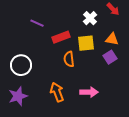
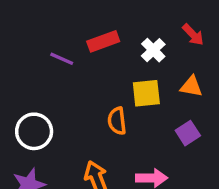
red rectangle: (61, 37) -> (103, 41), moved
purple square: (110, 57) -> (188, 133), moved

